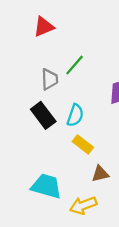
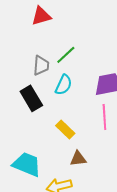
cyan semicircle: (75, 115) -> (64, 85), moved

